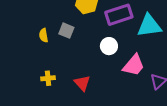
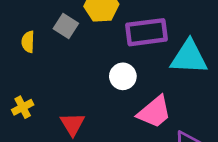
gray square: (66, 31) -> (66, 26), moved
yellow cross: (48, 78) -> (23, 107), turned -32

